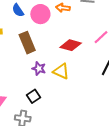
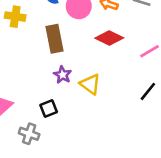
red diamond: (71, 45) -> (109, 38), moved

